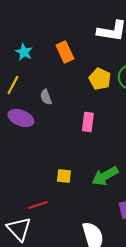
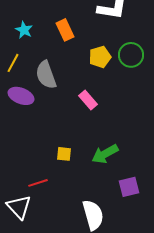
yellow pentagon: (100, 79) -> (100, 57), turned 30
gray semicircle: (46, 97) -> (46, 75), size x1.8
pink rectangle: (88, 122) -> (88, 100), turned -48

